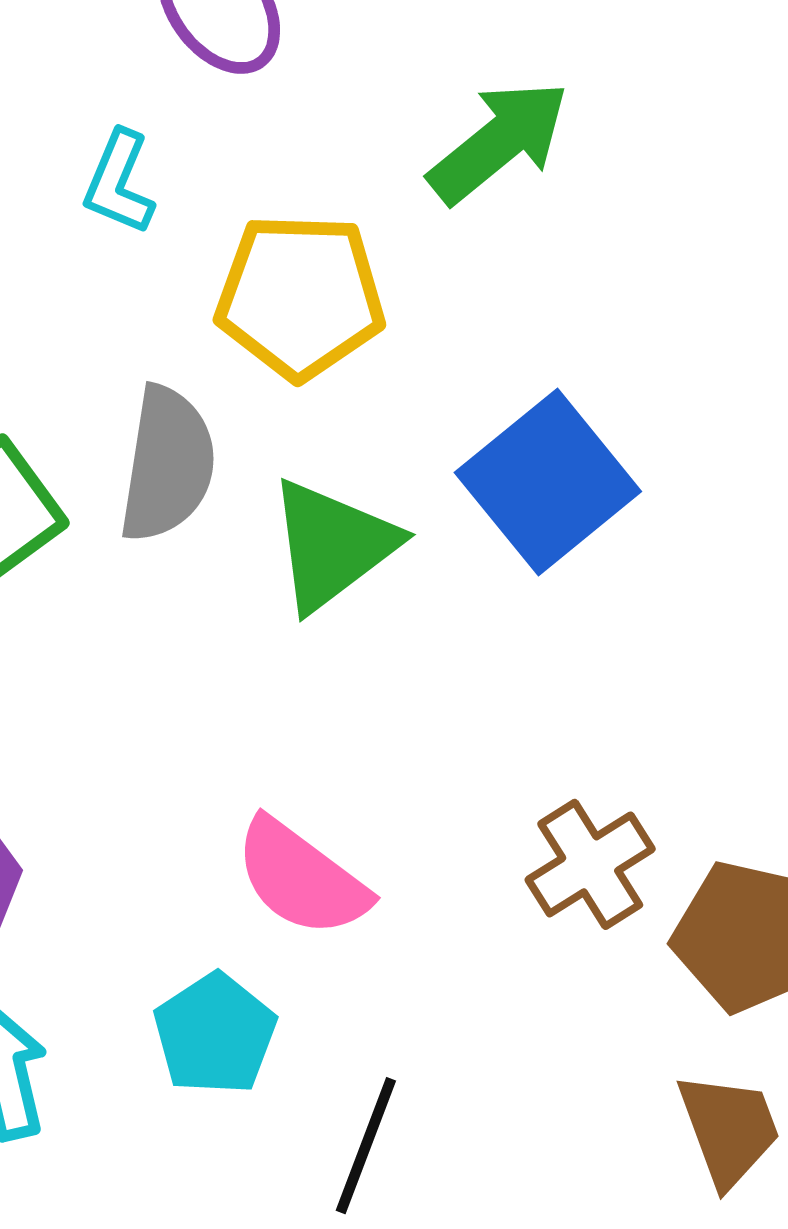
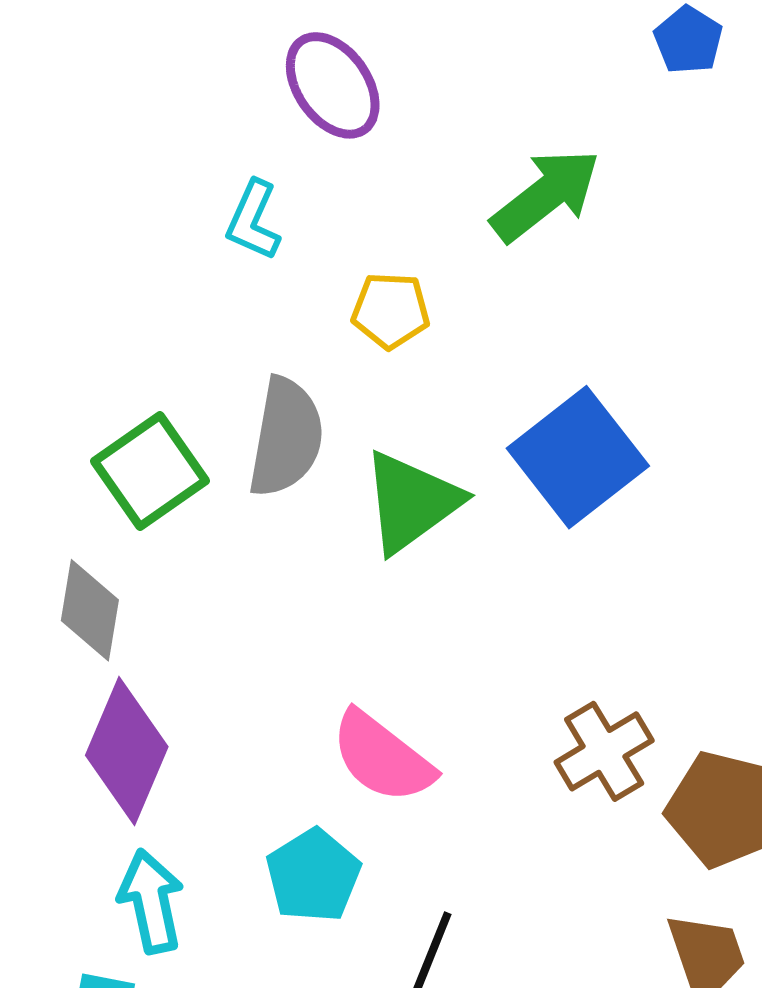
yellow pentagon: (300, 296) -> (391, 311), size x0.6

